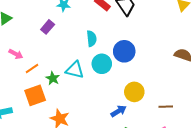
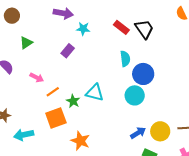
cyan semicircle: (92, 39) -> (125, 59), moved
cyan circle: (102, 64) -> (135, 95), moved
yellow circle: (134, 92) -> (160, 131), moved

